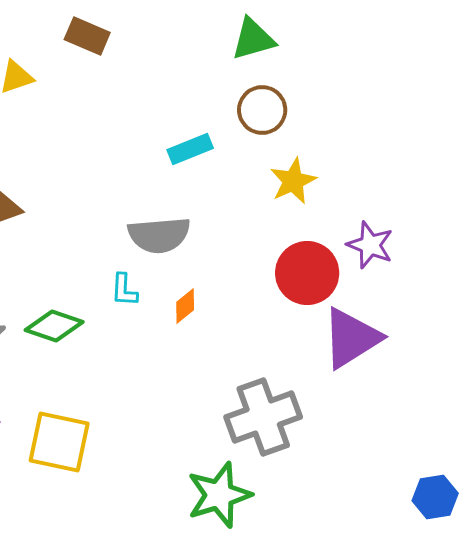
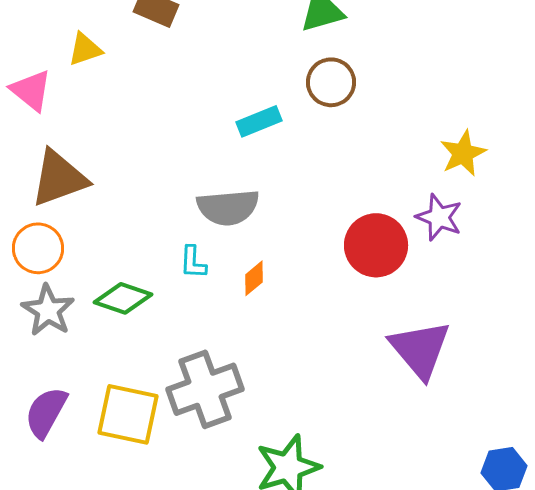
yellow star: (293, 181) -> (463, 153), moved
purple triangle: (351, 338) -> (420, 349), moved, turned -38
gray cross: (263, 417) -> (205, 389), moved

